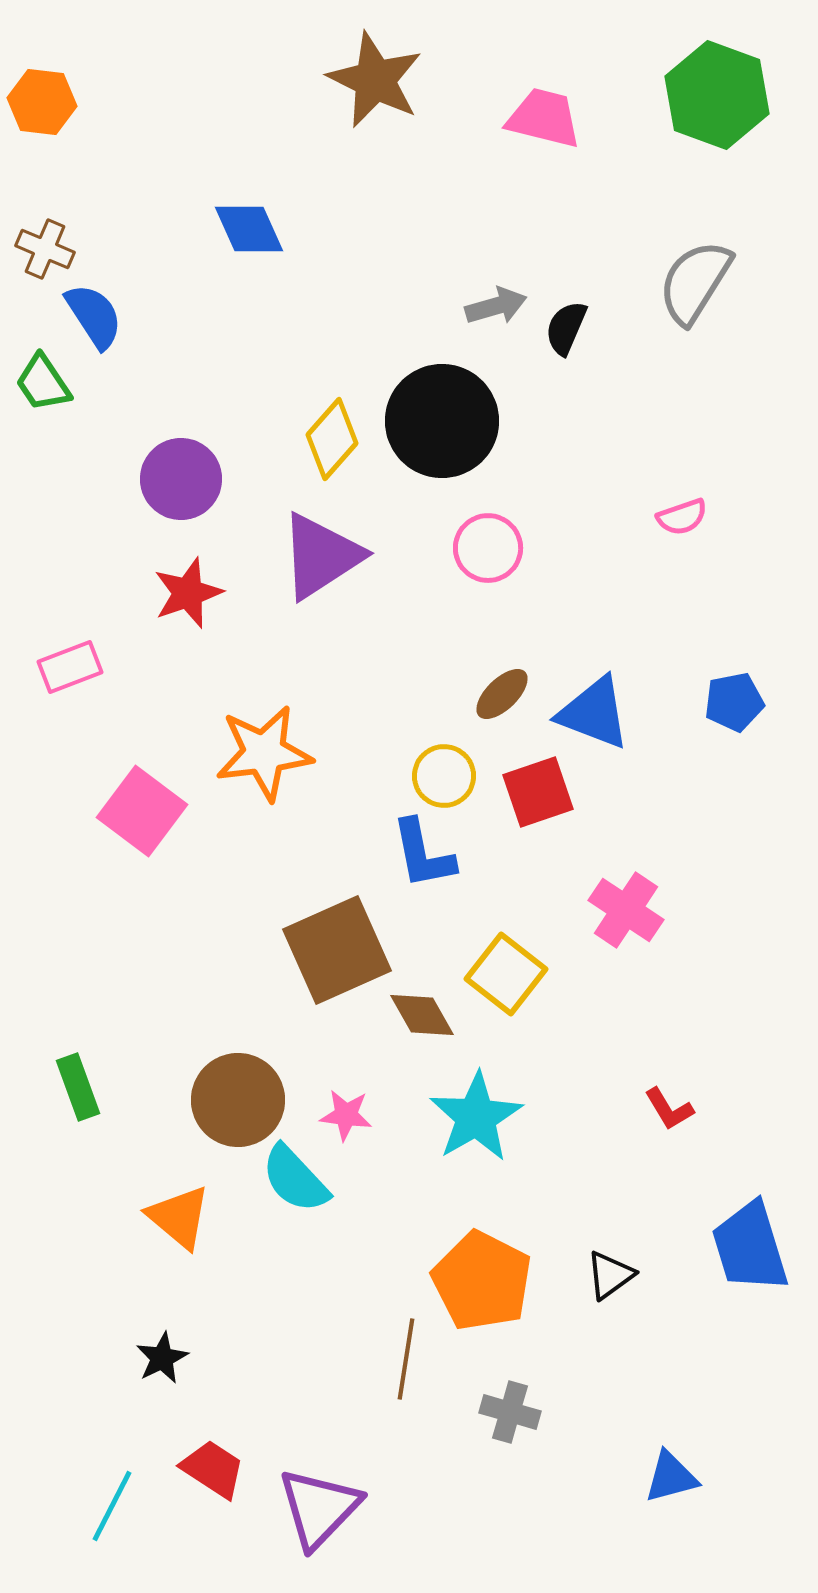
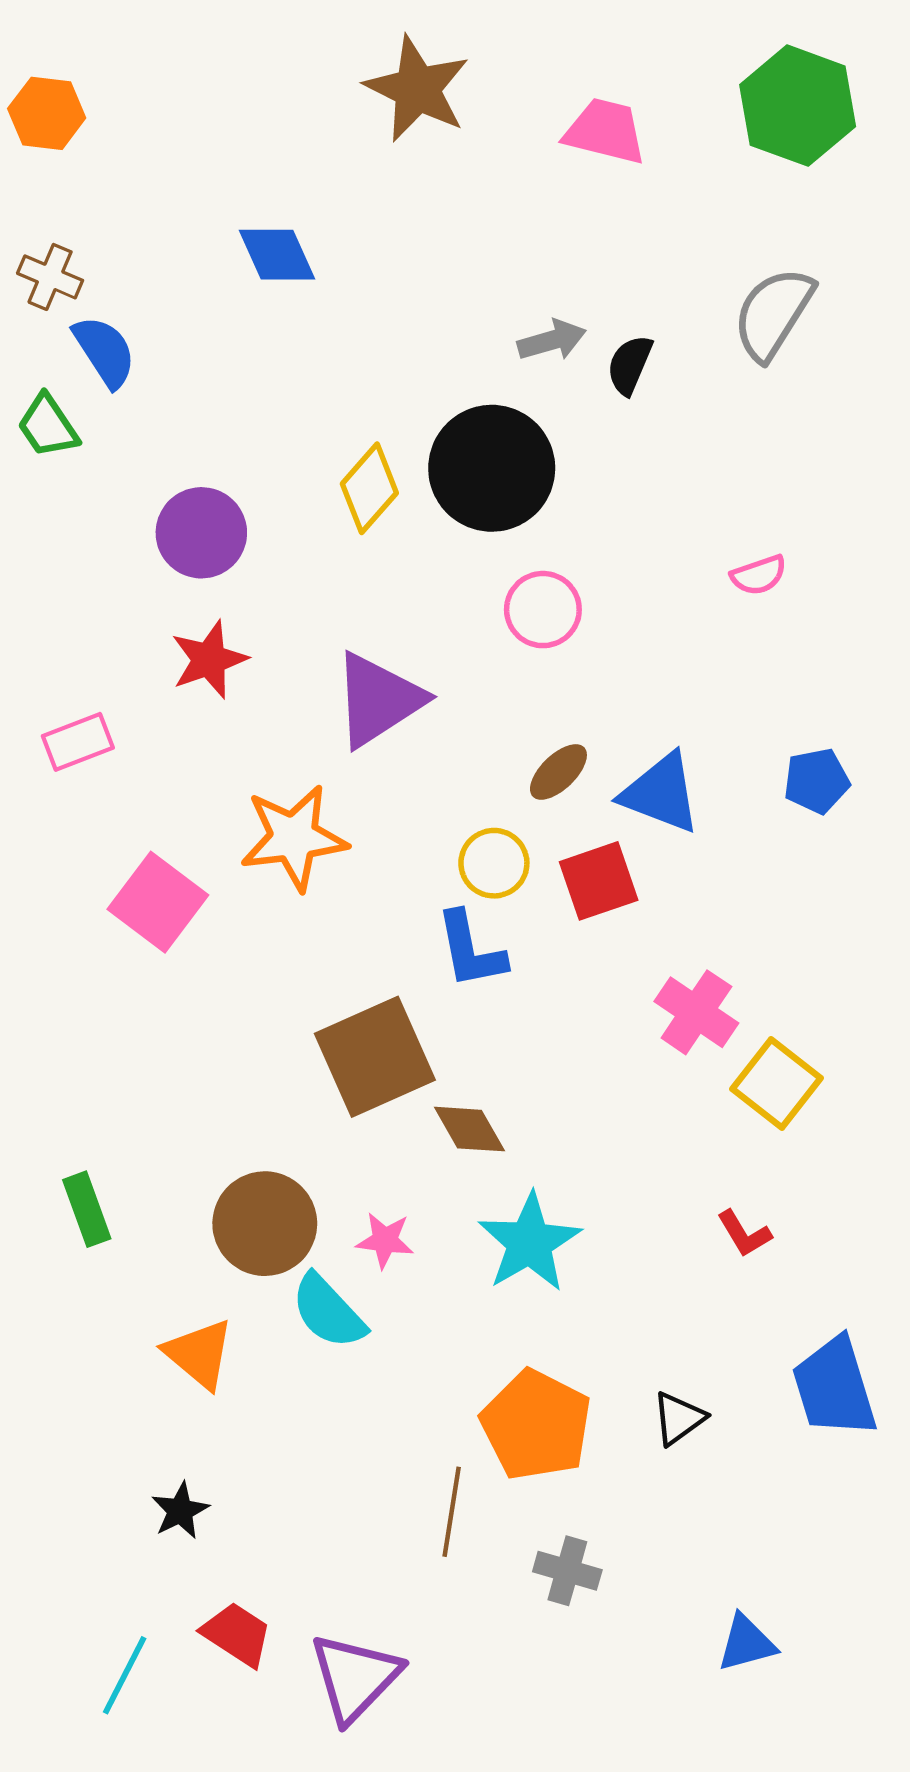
purple triangle: (321, 556) -> (378, 700), moved
yellow square: (506, 974) -> (777, 1083), moved

